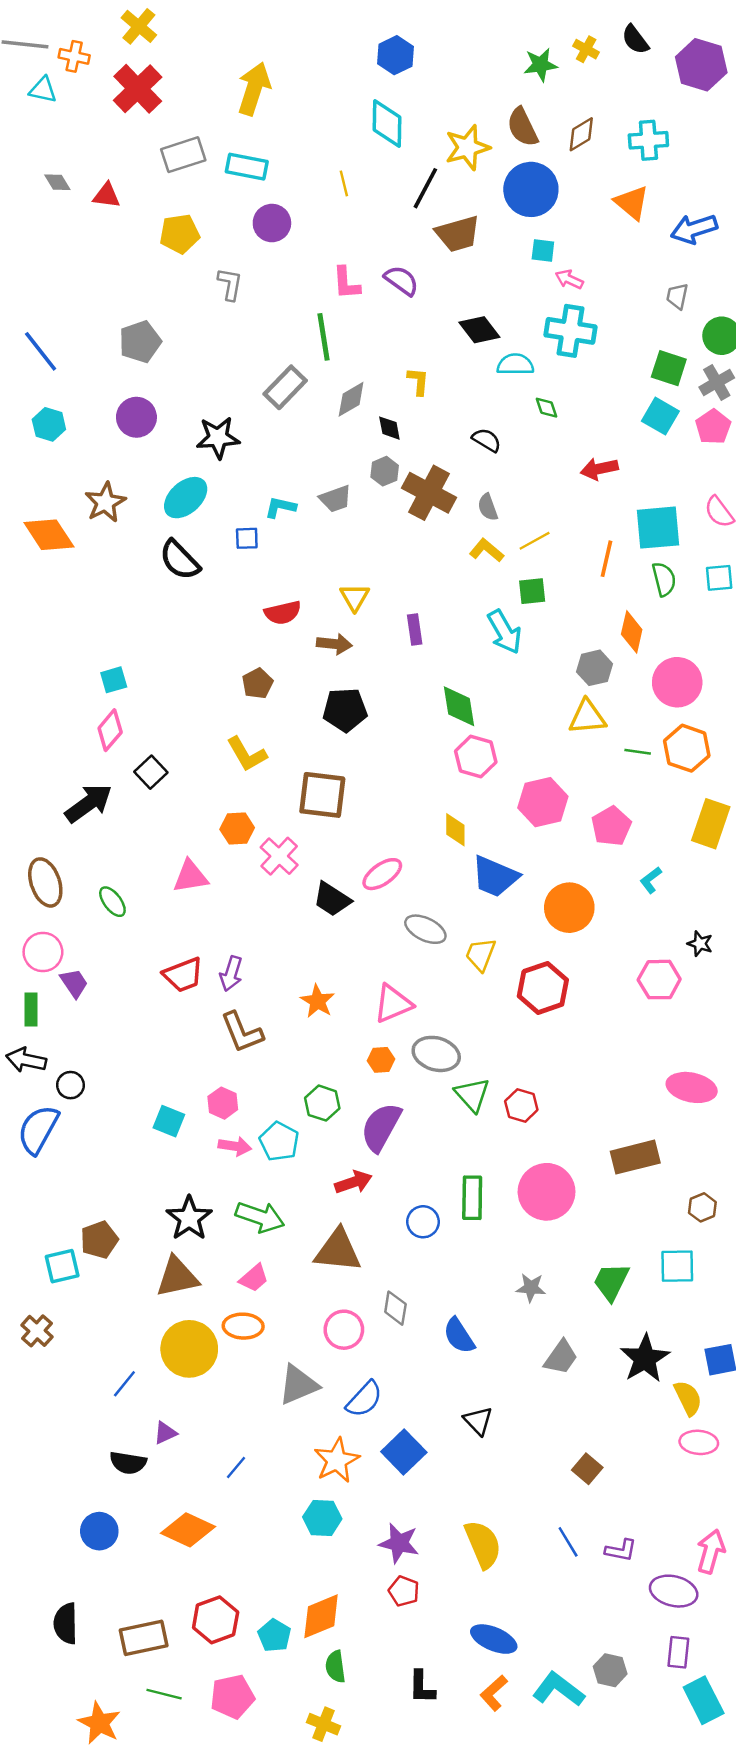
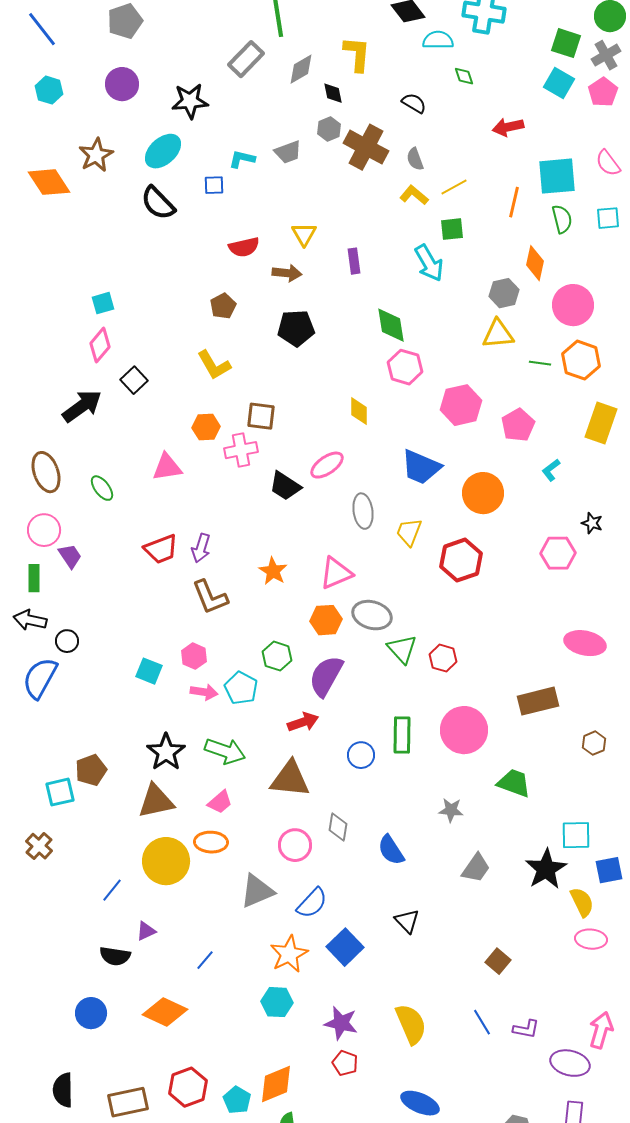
yellow L-shape: (418, 381) -> (357, 54), size x1.5
brown square: (322, 795) -> (261, 416), moved, size x0.7
yellow diamond: (455, 830) -> (359, 411), moved
pink cross: (279, 856) -> (241, 450), turned 36
gray ellipse: (425, 929) -> (363, 511), turned 56
orange hexagon: (381, 1060) -> (326, 620), size x1.4
cyan square: (677, 1266) -> (576, 835), moved
green trapezoid: (611, 1282) -> (514, 783), moved, turned 84

